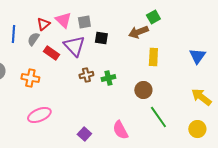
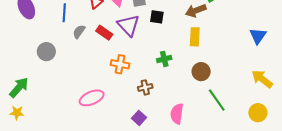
gray semicircle: (33, 39) -> (79, 32), moved
yellow rectangle: (153, 57) -> (195, 37), moved
brown cross: (86, 75) -> (145, 87), moved
orange cross: (30, 78) -> (120, 64), moved
pink semicircle: (120, 130) -> (177, 114), turned 36

